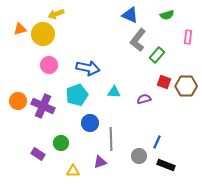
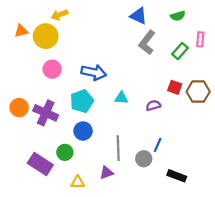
green rectangle: (157, 55) -> (180, 51), moved
blue circle: (90, 123) -> (83, 131), moved
blue line: (157, 142) -> (158, 145), moved
purple rectangle: (38, 154) -> (40, 164), size x1.6
gray circle: (139, 156) -> (144, 159), moved

